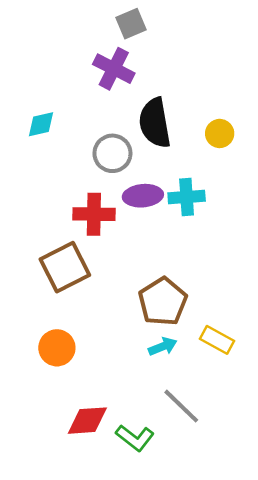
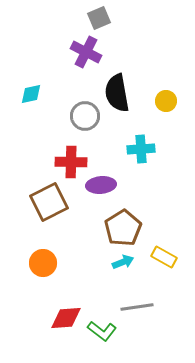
purple ellipse: (143, 196) -> (101, 185), moved
gray line: (181, 406) -> (137, 307), turned -52

